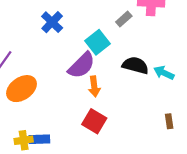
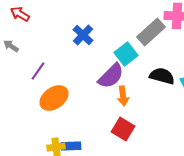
gray rectangle: (124, 19) -> (151, 32), size x1.8

